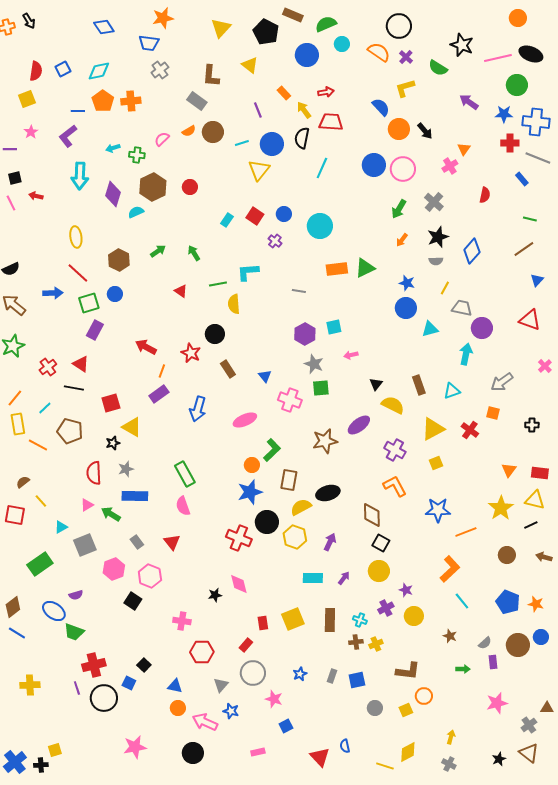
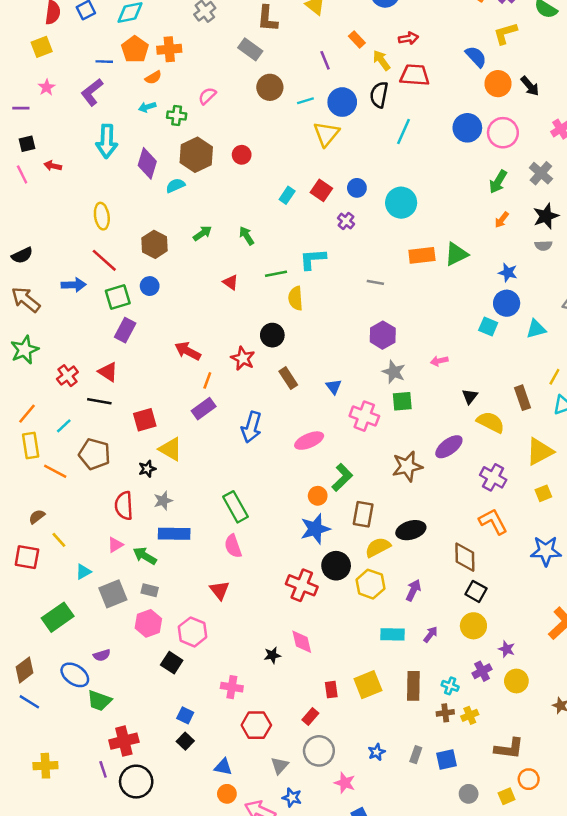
orange semicircle: (189, 131) -> (153, 78), moved
yellow line: (445, 288) -> (554, 377), moved
cyan square: (334, 327) -> (488, 327), moved, turned 35
gray rectangle: (137, 542) -> (150, 590), moved, turned -40
blue square: (129, 683) -> (185, 715), moved

